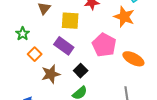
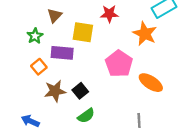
green star: (23, 34) -> (35, 36), moved
purple rectangle: (64, 46) -> (62, 53), moved, turned -36
black square: (81, 71) -> (80, 91), moved

